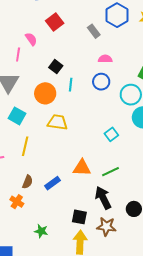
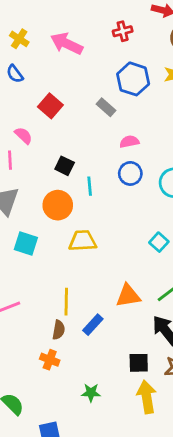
yellow line: (25, 146) -> (66, 302), moved

